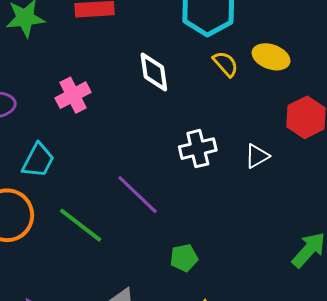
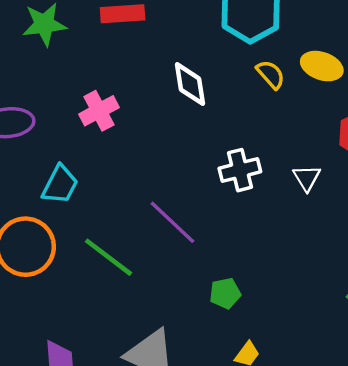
white triangle: (257, 156) -> (307, 178), turned -32

